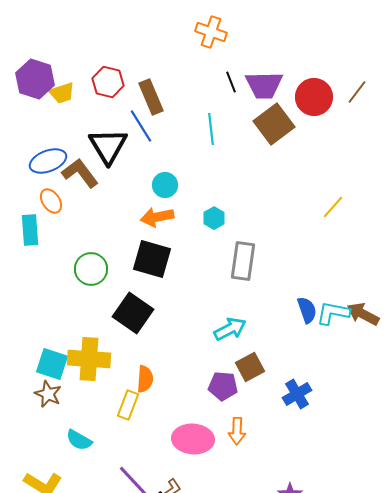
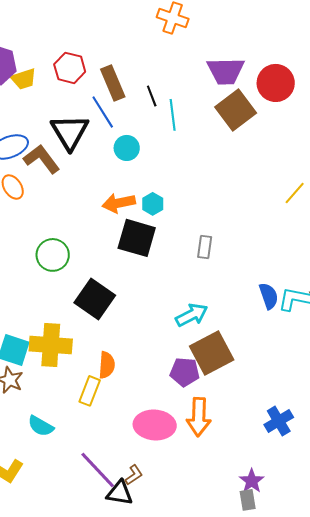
black line: (231, 82) -> (152, 96), moved
cyan circle: (165, 185) -> (127, 148), moved
cyan hexagon: (214, 218) -> (153, 204), moved
black square: (152, 259) -> (137, 238), moved
gray rectangle: (243, 261) -> (205, 247), size x0.6
brown square: (250, 367) -> (212, 353), size x1.5
blue cross: (297, 394) -> (279, 421), moved
orange arrow: (237, 431) -> (199, 417), size x1.4

